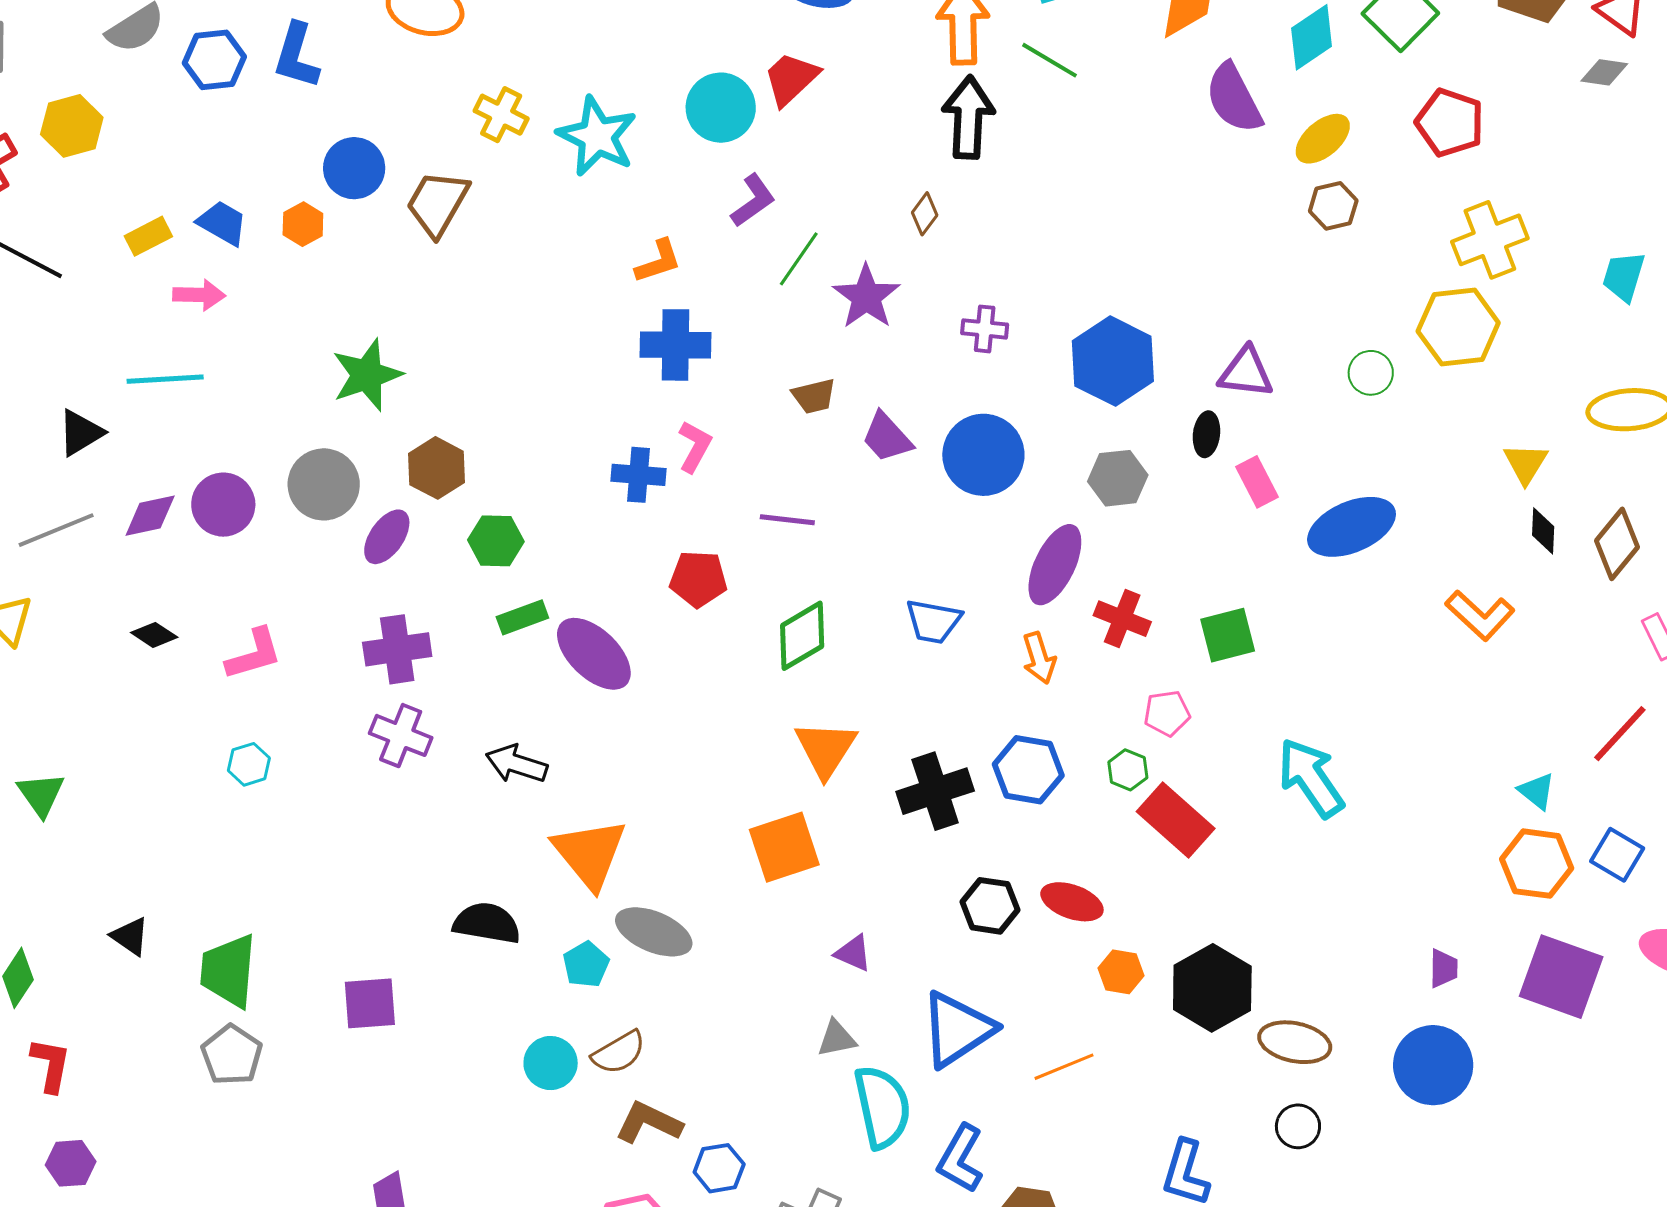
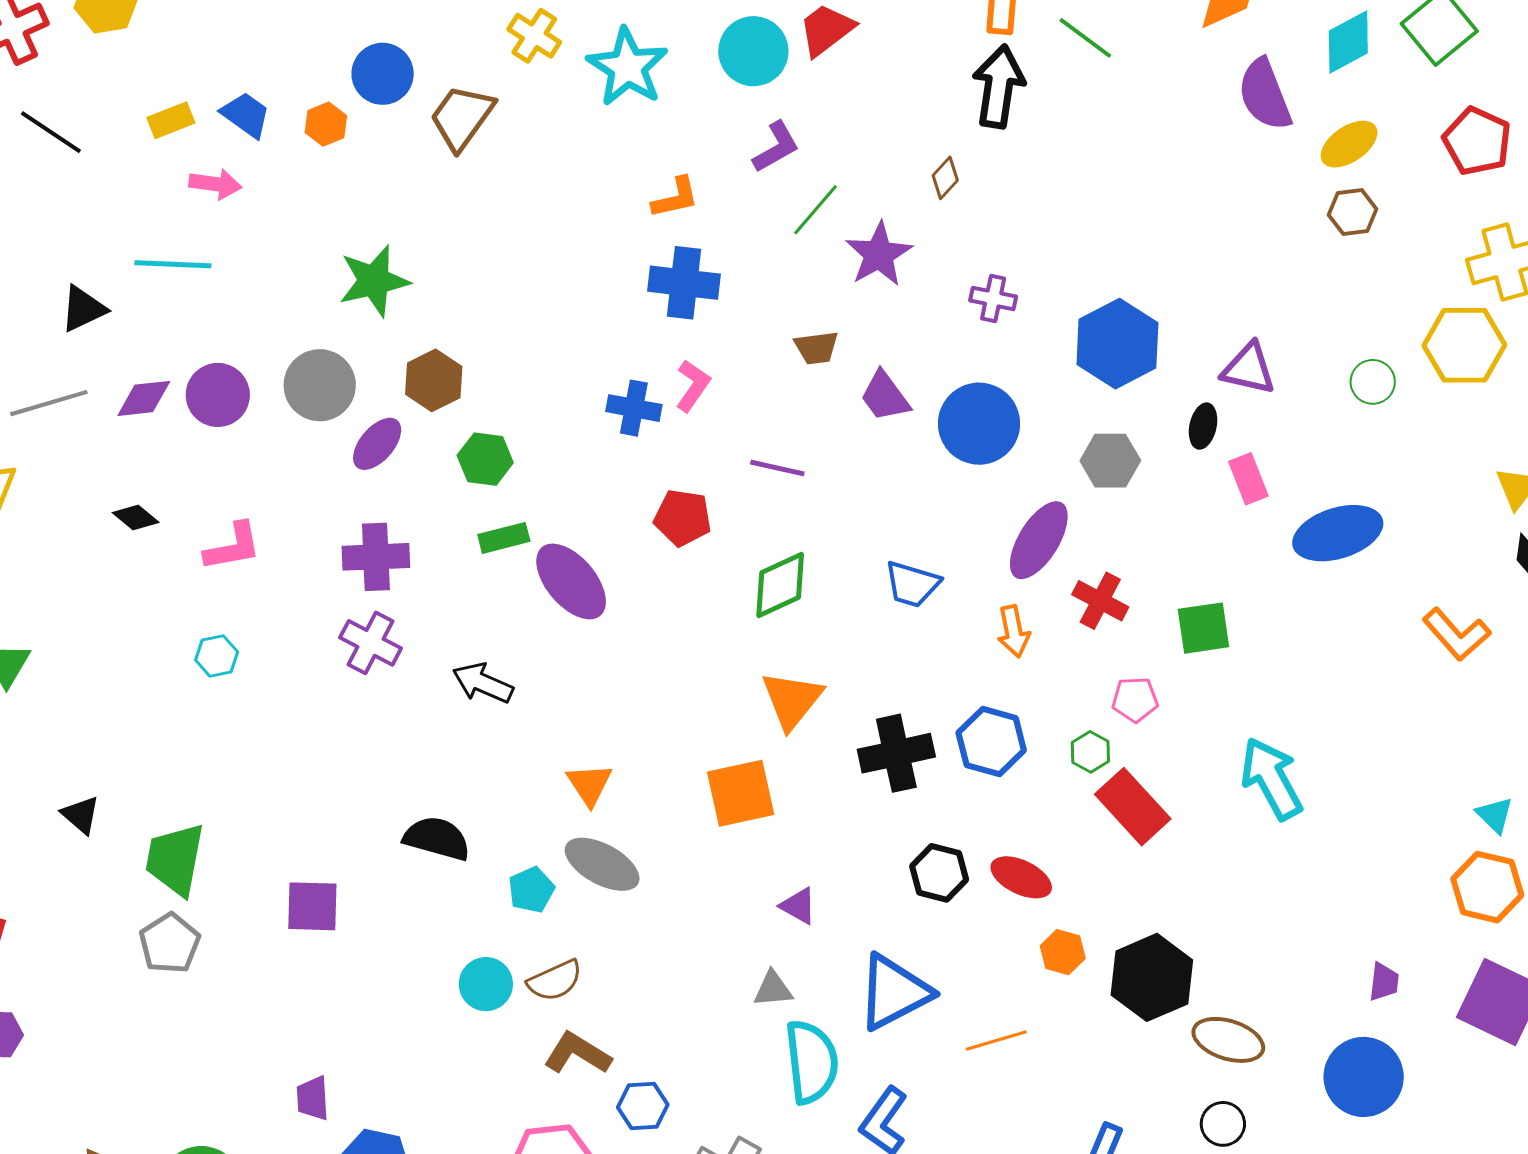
orange triangle: (590, 853) -> (590, 784), moved, size x0.6

